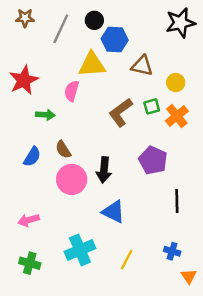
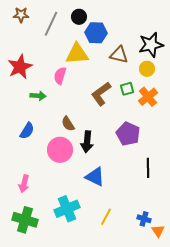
black star: (180, 23) -> (151, 45), moved
brown semicircle: (63, 150) -> (68, 124), moved
pink arrow: (29, 220) -> (24, 184), turned -60
blue cross: (172, 251) -> (144, 219), moved
green cross: (30, 263) -> (25, 220), size x1.4

